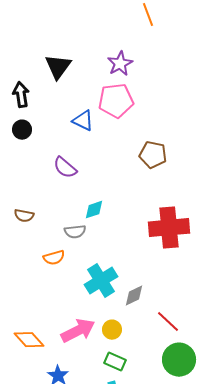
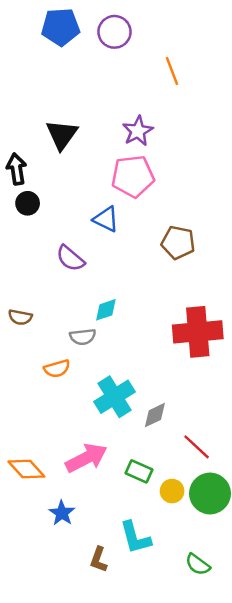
blue triangle: (83, 121) -> (106, 219), moved
black circle: (22, 130) -> (28, 203), moved
yellow circle: (112, 330) -> (172, 491), moved
green rectangle: (115, 362) -> (139, 471), moved

